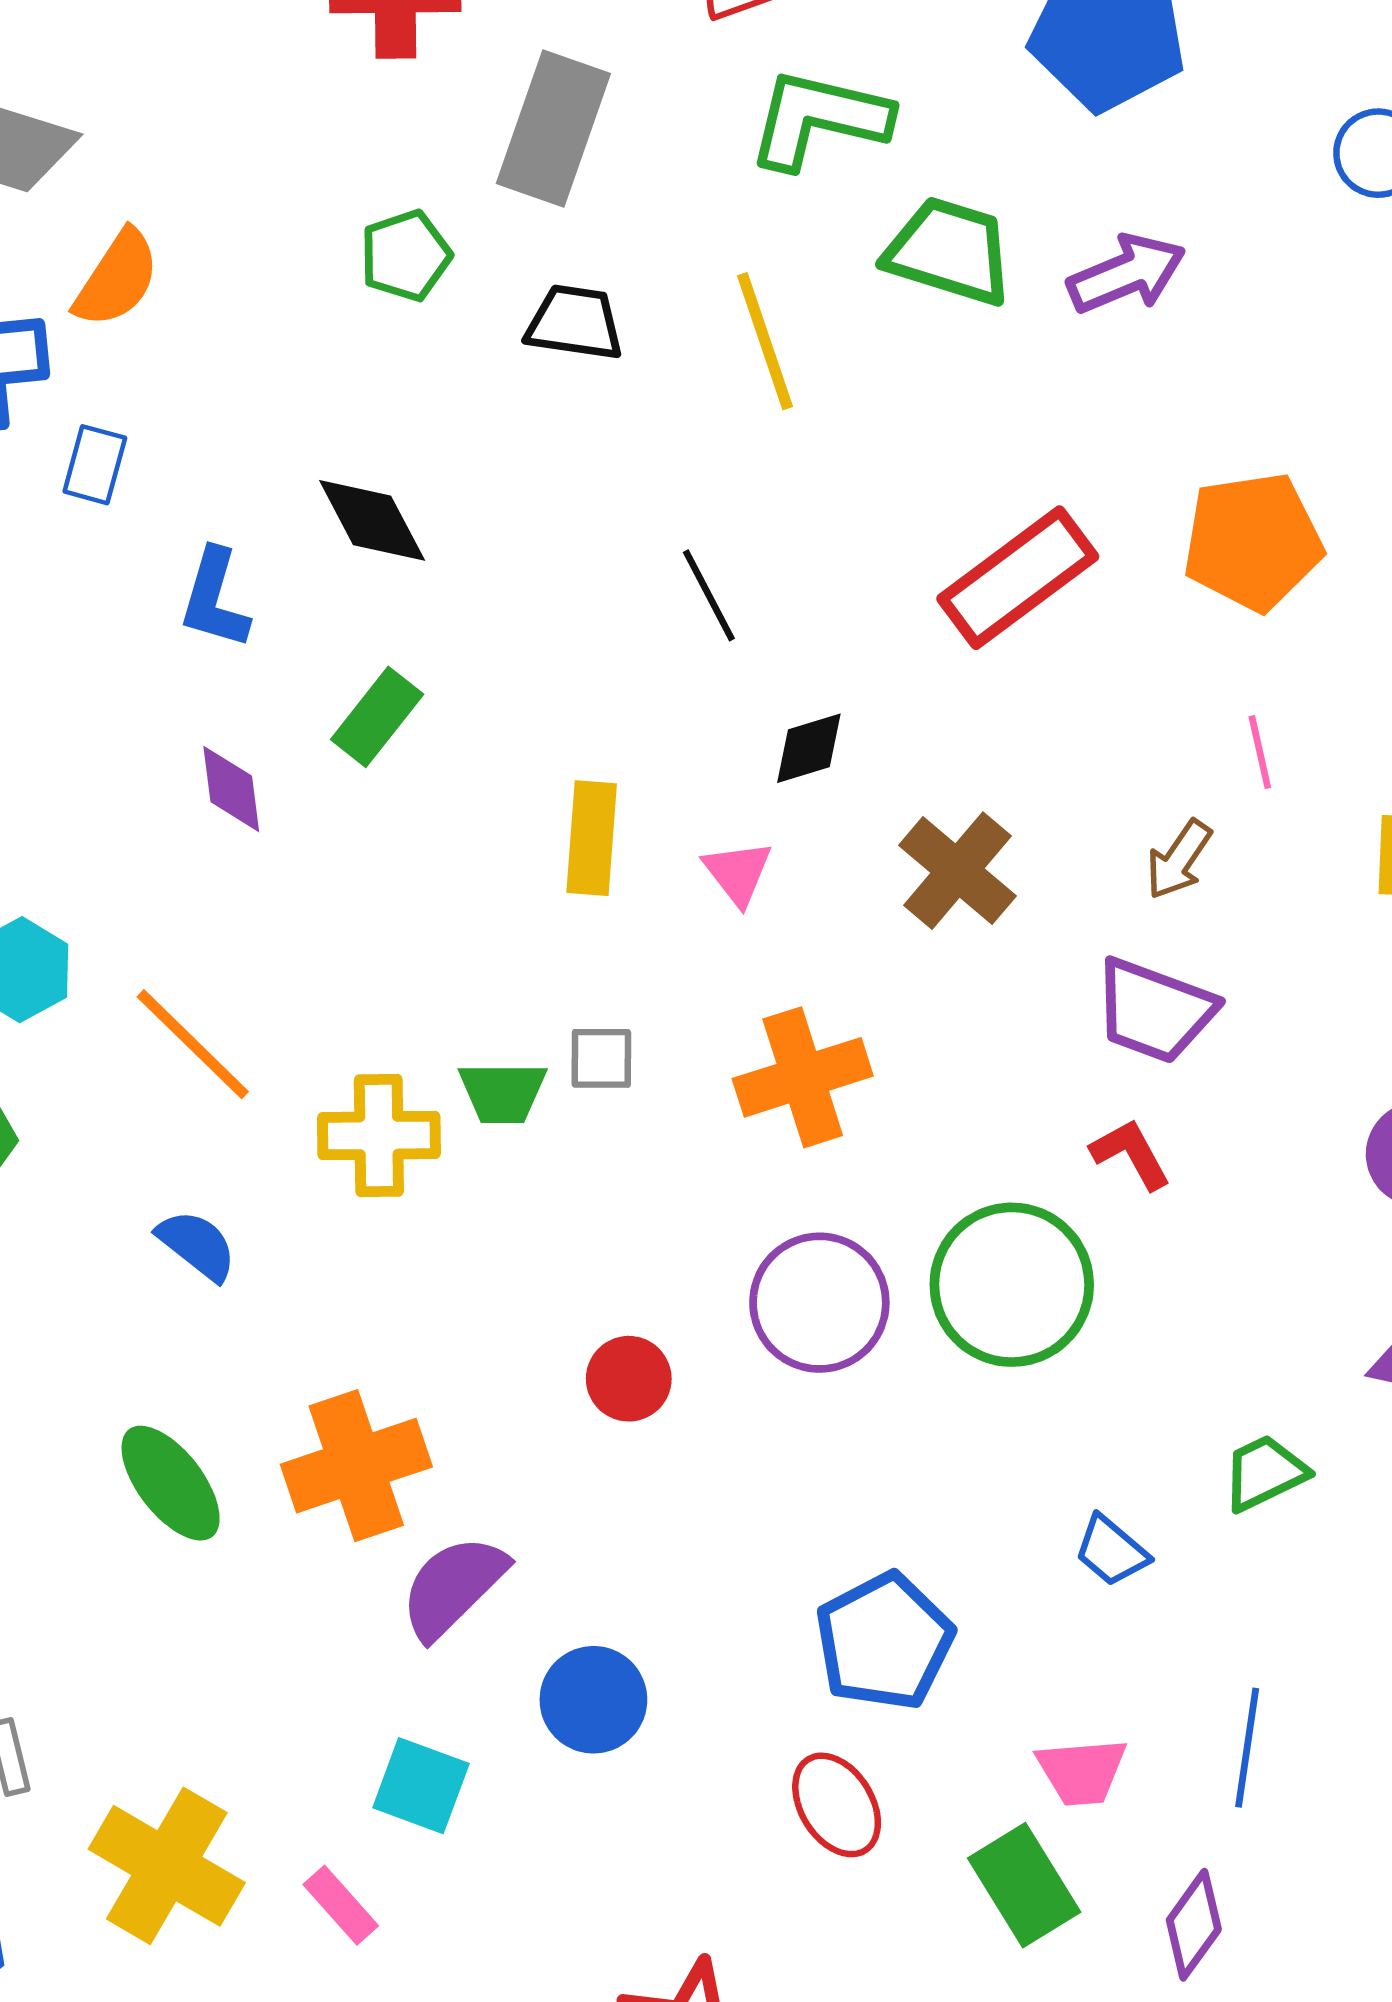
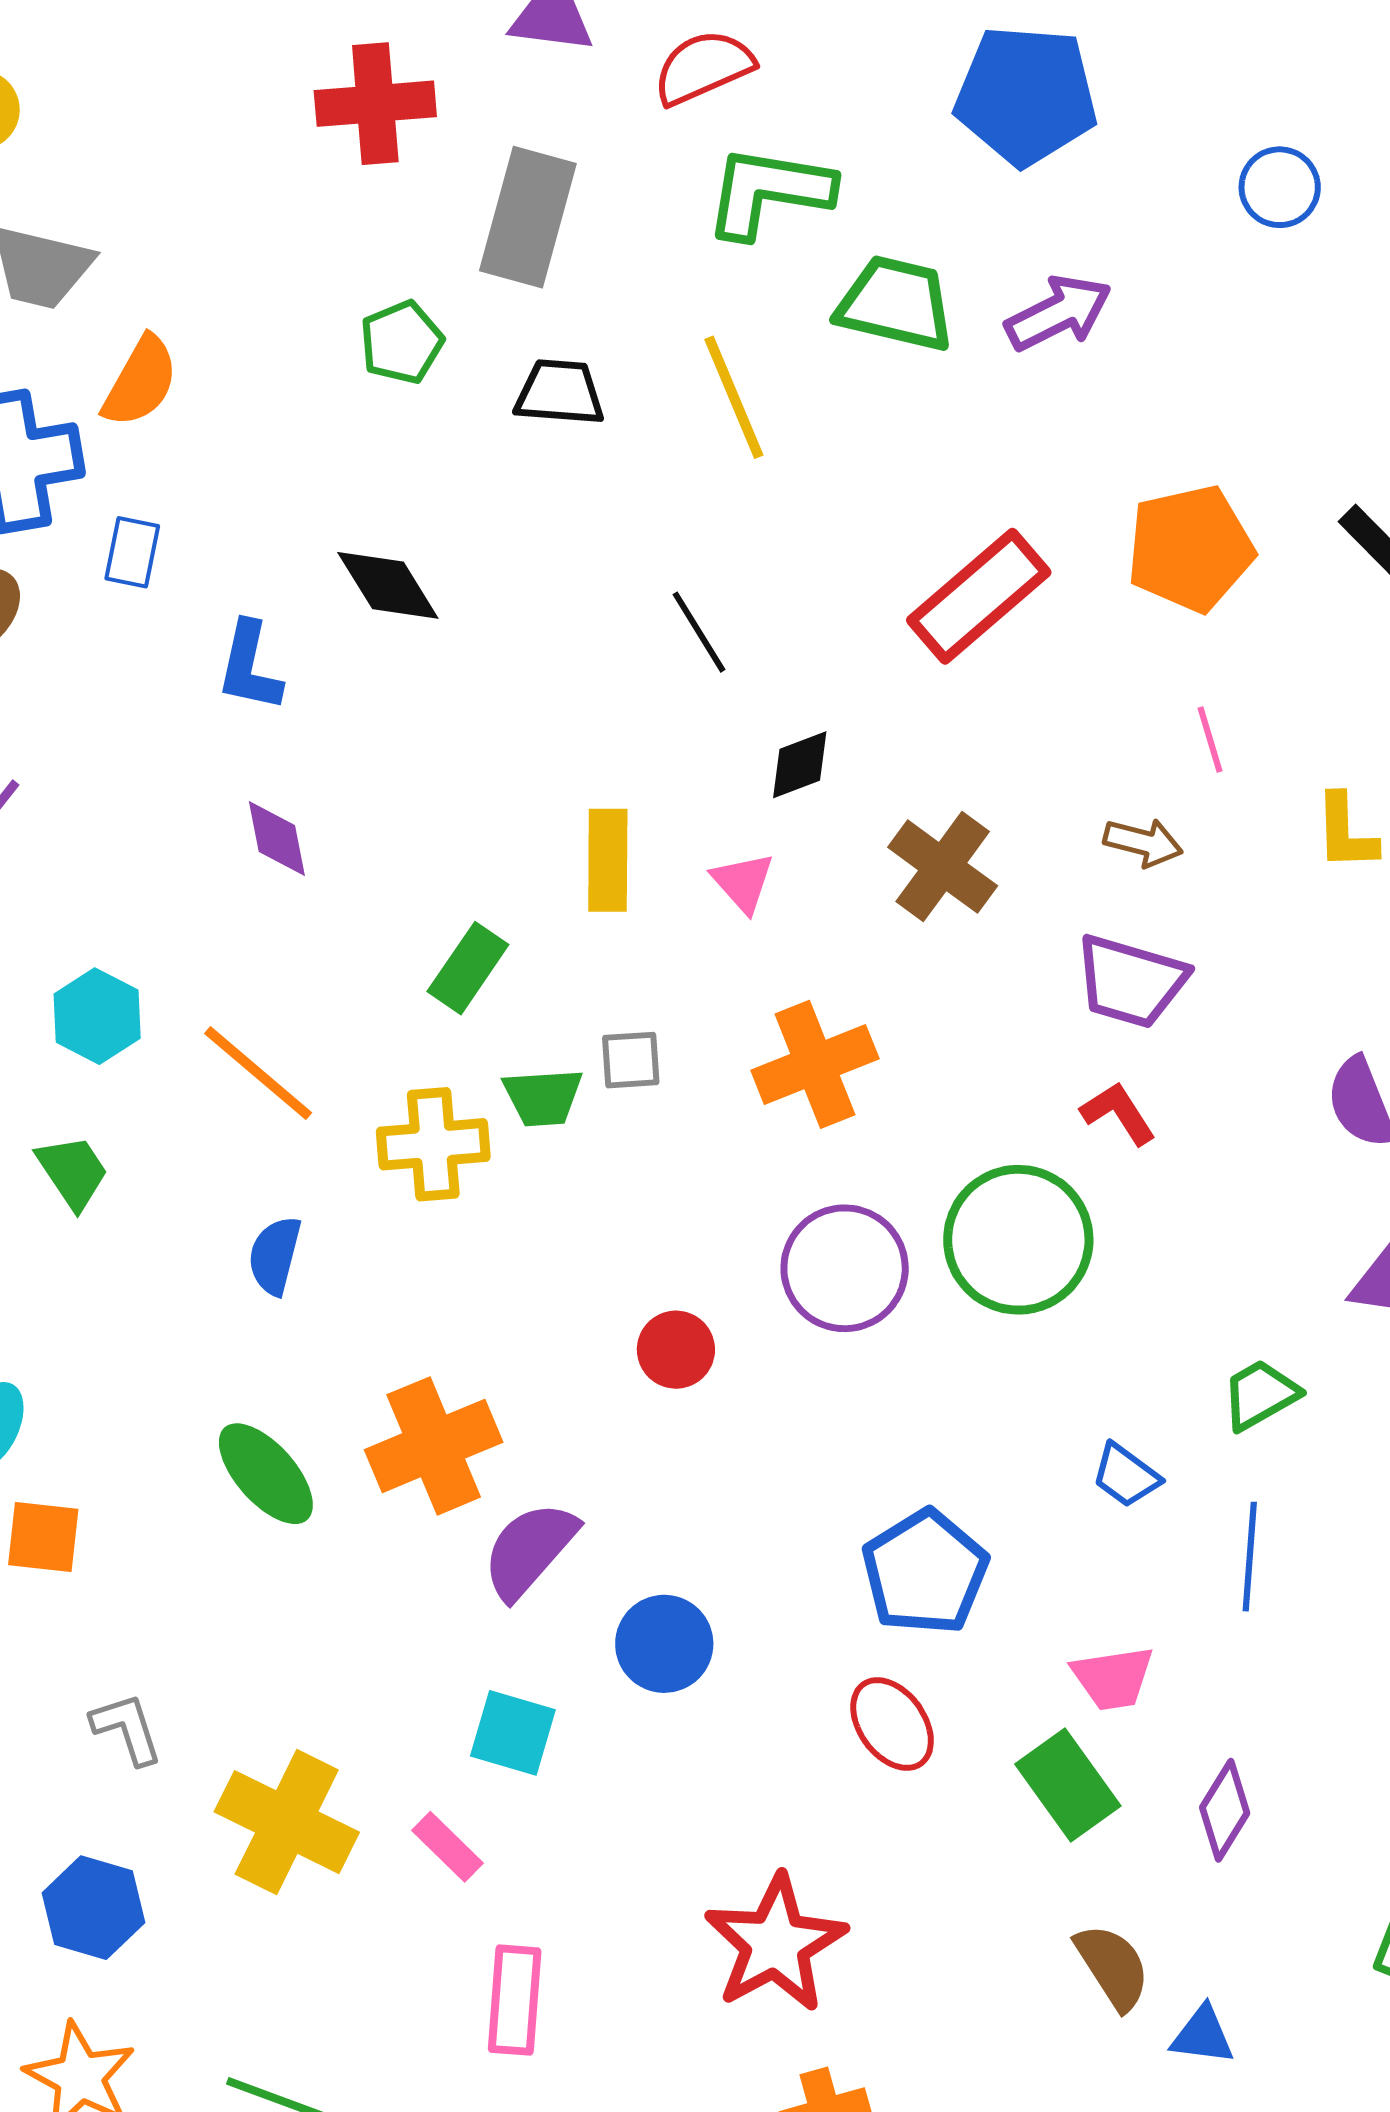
green rectangle: (377, 717) -> (468, 968), moved
brown arrow: (1179, 860) -> (1143, 842), turned -106
blue semicircle: (197, 1245) -> (275, 1256), turned -110
blue line: (1247, 1748) -> (1250, 1557), moved

